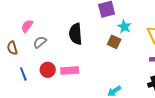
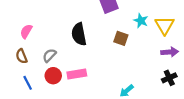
cyan star: (124, 27) -> (141, 21), moved
gray semicircle: (40, 42) -> (49, 55), moved
brown semicircle: (12, 48) -> (22, 56), moved

